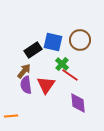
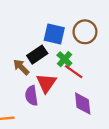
black rectangle: (33, 50) -> (37, 55), moved
brown arrow: (24, 71) -> (21, 67), turned -84
purple semicircle: (26, 85) -> (31, 96), moved

